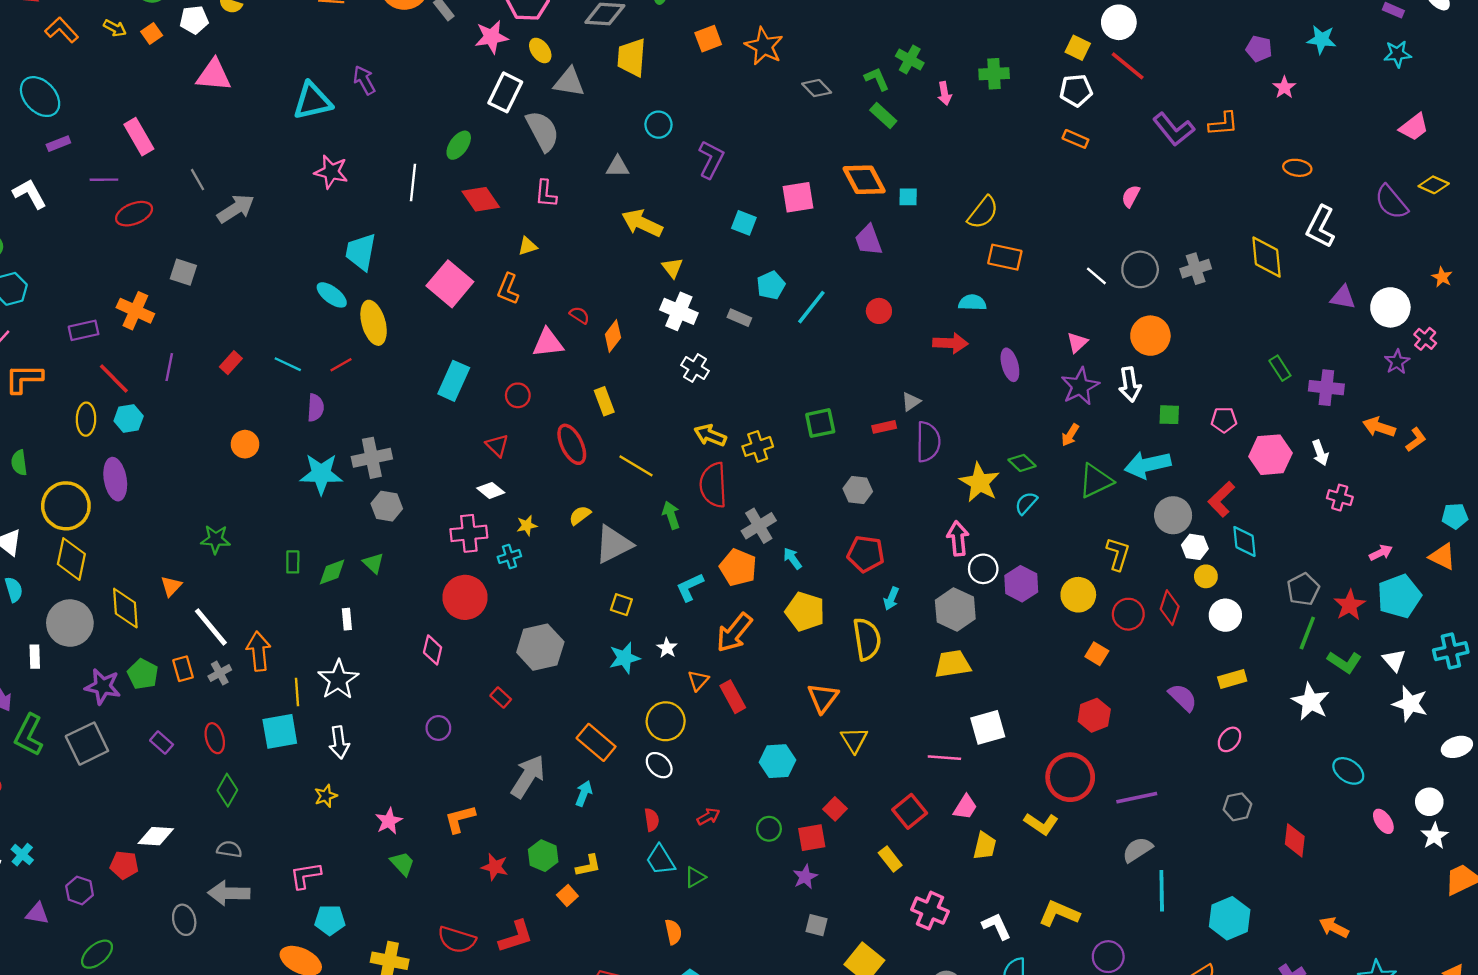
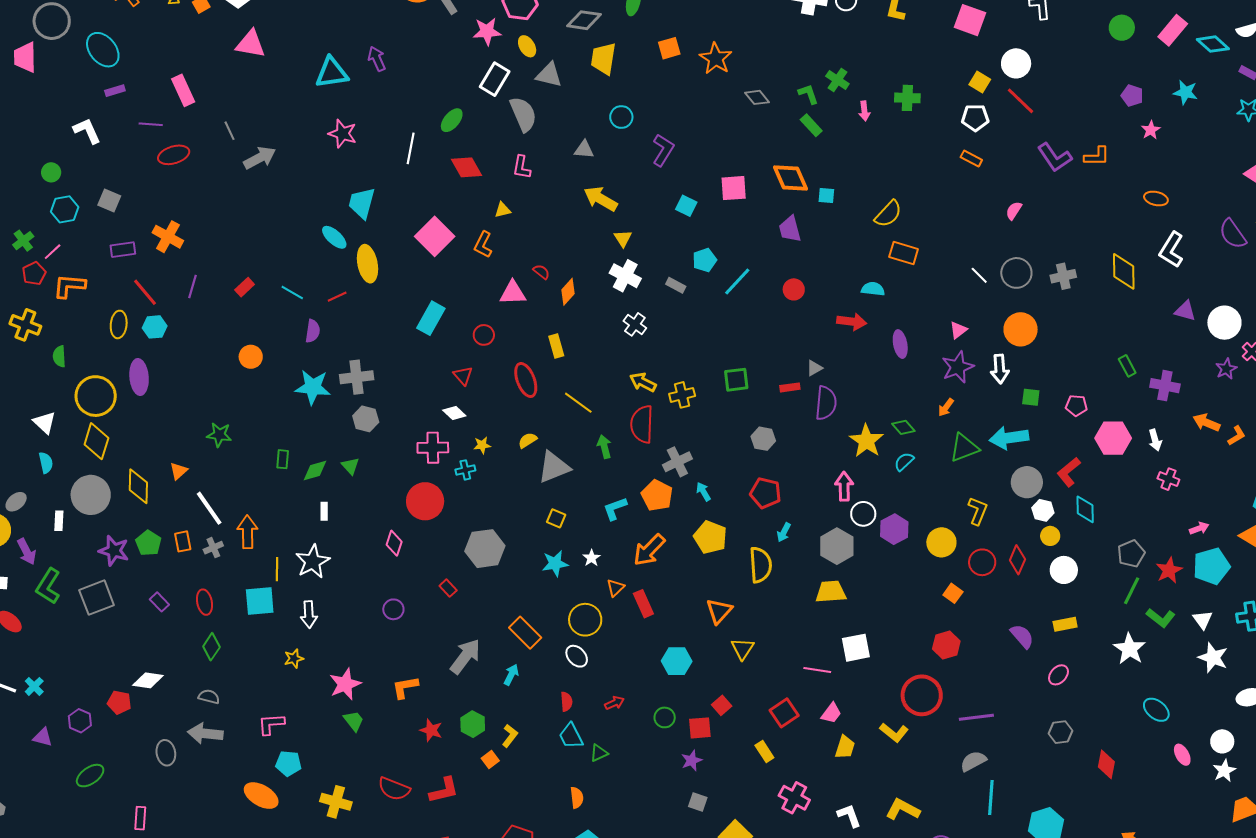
gray square: (183, 272) -> (109, 200), moved
pink star: (389, 821) -> (345, 684), size x1.4
yellow L-shape: (588, 866) -> (510, 736), turned -45

